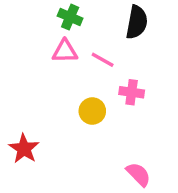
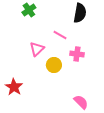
green cross: (70, 17) -> (29, 10), moved, turned 32
pink triangle: (65, 51) -> (37, 49), moved, turned -42

